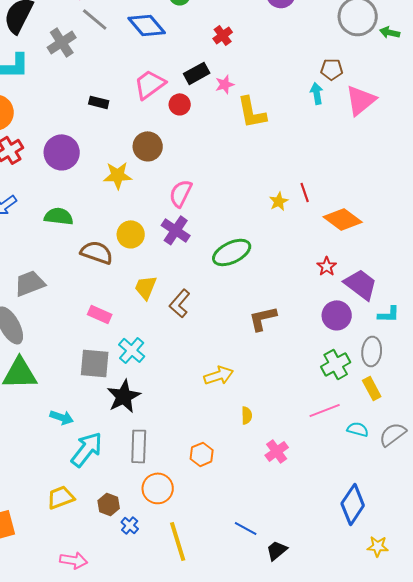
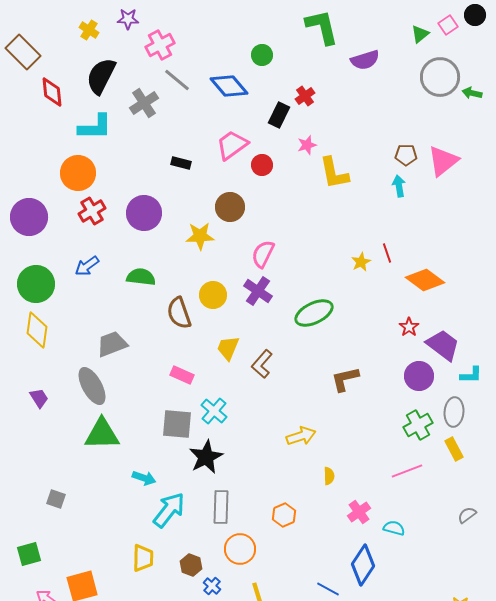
brown pentagon: (332, 69) -> (406, 155), moved
black rectangle: (197, 73) -> (279, 115), moved, turned -35
cyan arrow: (317, 93) -> (399, 186), moved
brown semicircle: (97, 252) -> (179, 313), turned -128
cyan semicircle: (358, 429) -> (394, 528), moved
gray semicircle: (393, 434) -> (467, 515), moved, size x0.7
yellow trapezoid: (61, 497) -> (143, 558), turned 112
blue diamond: (353, 504) -> (363, 565), moved

